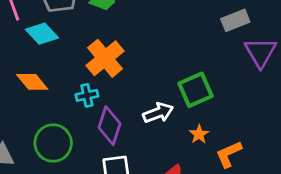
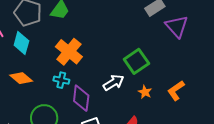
cyan diamond: (42, 34) -> (21, 43), turned 70
cyan cross: (87, 95) -> (61, 80), turned 35
orange L-shape: (229, 154) -> (176, 91), moved

